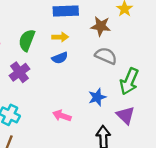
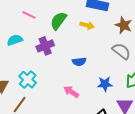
blue semicircle: (60, 58) -> (79, 62), moved

